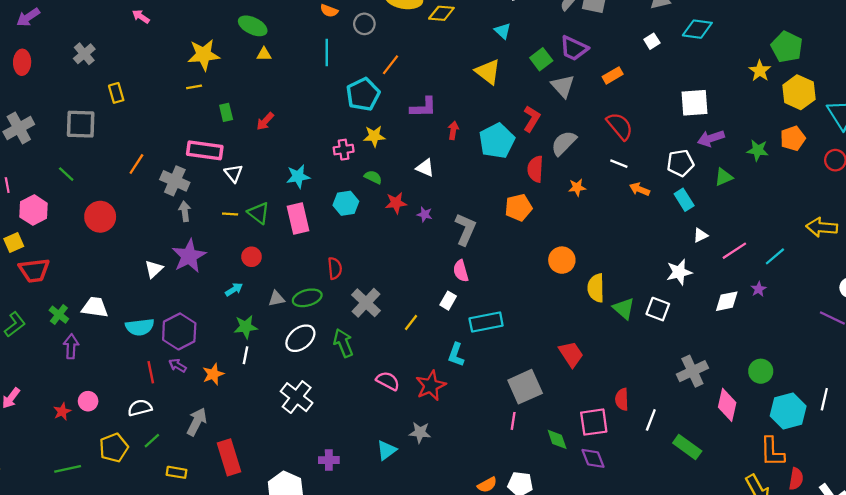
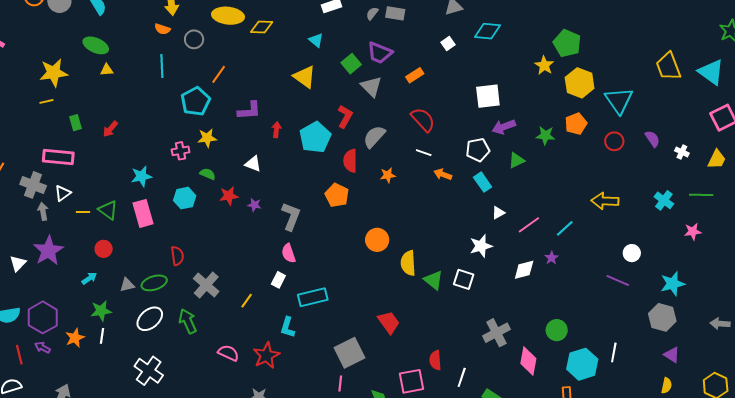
white triangle: (233, 173) -> (63, 193), moved, turned 36
orange pentagon: (518, 207) -> (337, 195), turned -30
orange star: (213, 374) -> (75, 338), moved

